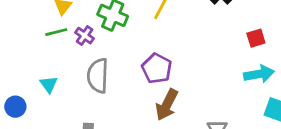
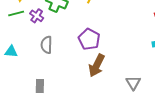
gray semicircle: (98, 76) -> (47, 45), size x0.7
cyan triangle: (49, 84) -> (11, 51), turned -48

